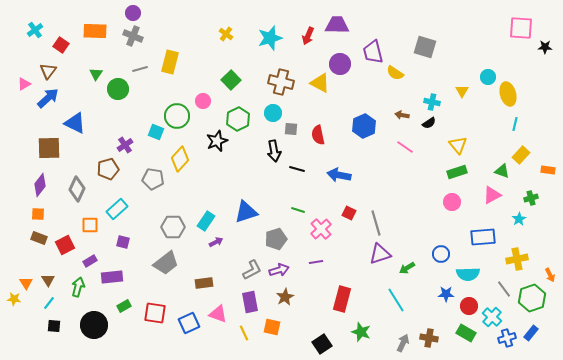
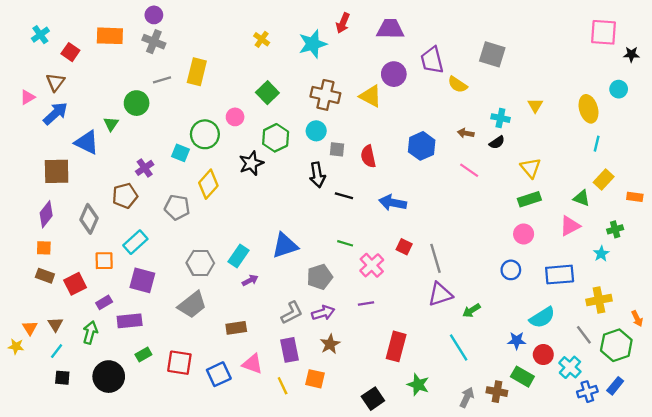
red arrow: (308, 36) -> (343, 23), moved
green triangle: (96, 74) -> (111, 124), moved
cyan circle: (488, 77) -> (619, 89), moved
purple square: (123, 242) -> (142, 280), size x1.6
blue circle: (441, 254) -> (511, 270), moved
cyan semicircle: (468, 274) -> (542, 317), turned -30
green rectangle: (466, 333) -> (522, 377), moved

